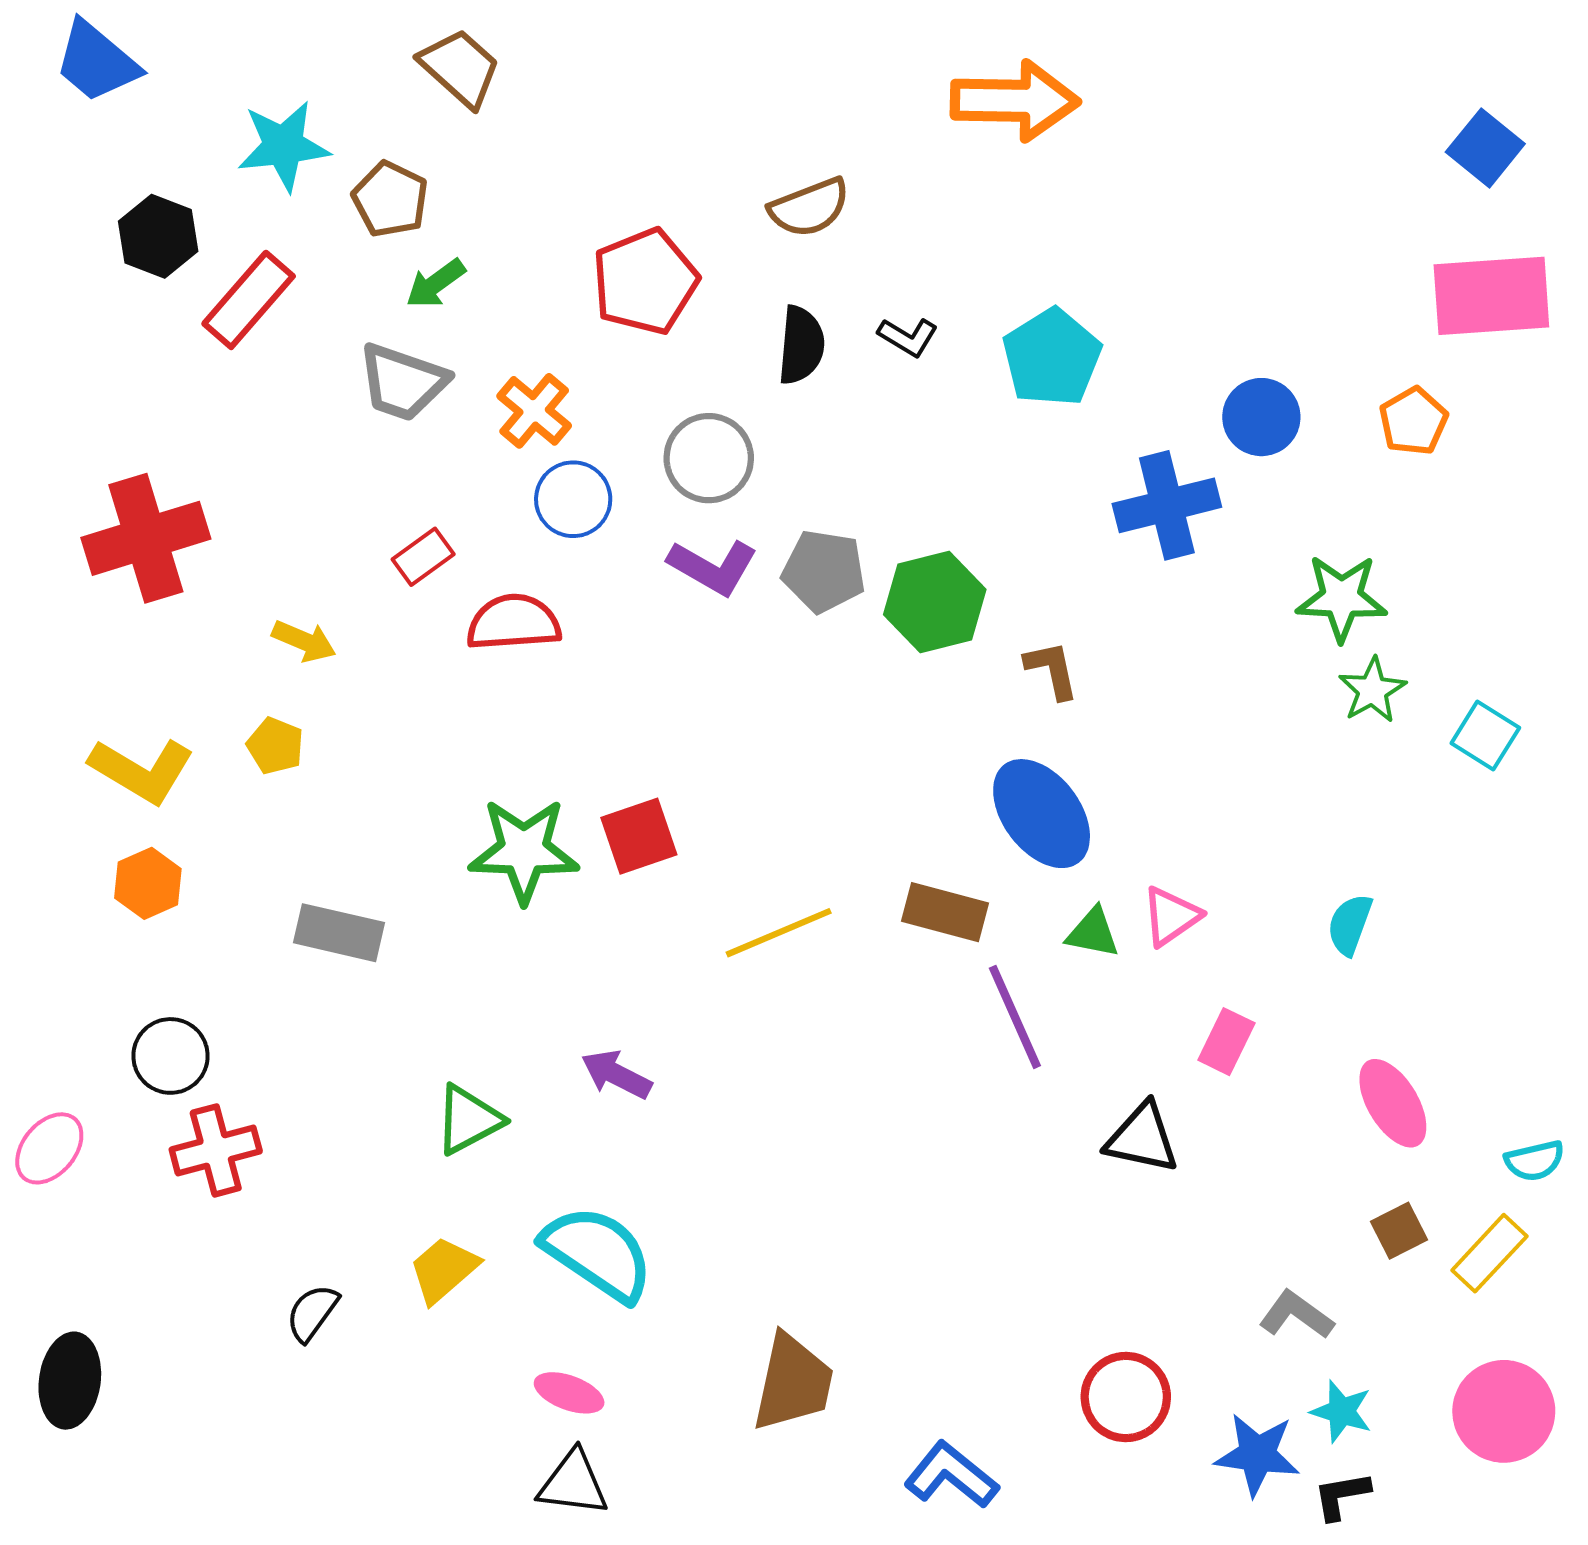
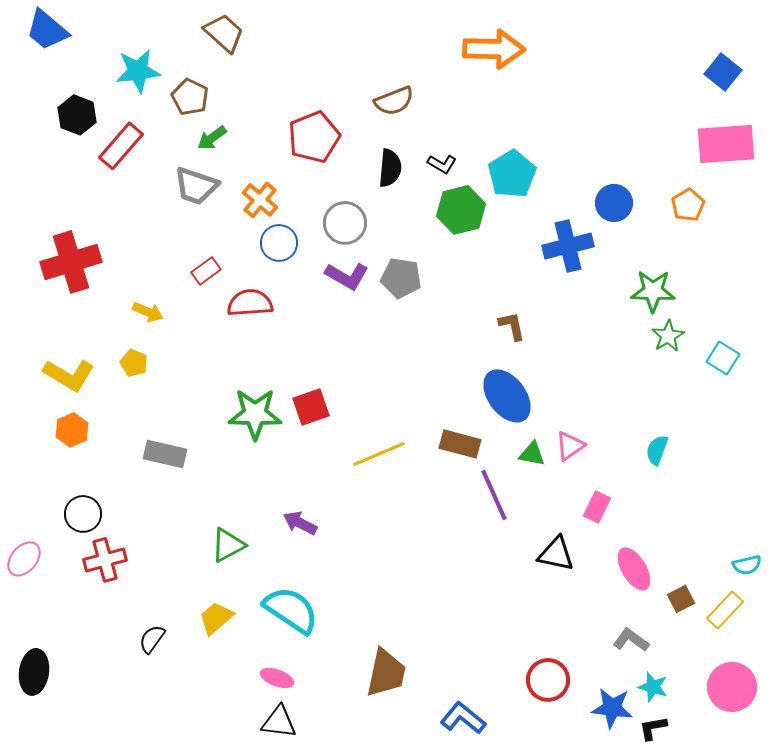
green hexagon: (935, 602) -> (461, 210), moved
pink ellipse: (1393, 1103) -> (634, 569), moved

